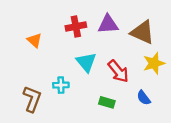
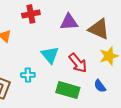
red cross: (76, 27) -> (31, 14), moved
green rectangle: (107, 102) -> (68, 90), size x1.6

